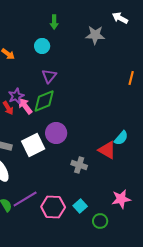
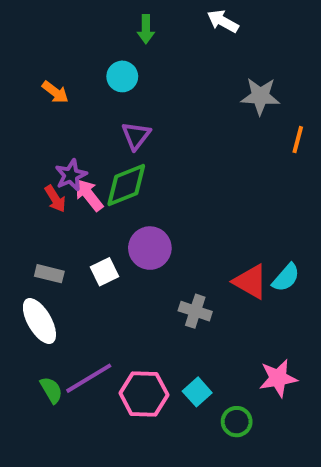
white arrow: (120, 18) -> (223, 21), moved
gray star: (95, 35) -> (260, 96), moved
cyan semicircle: (121, 138) -> (286, 278), moved
white square: (33, 145) -> (105, 272), size x0.6

